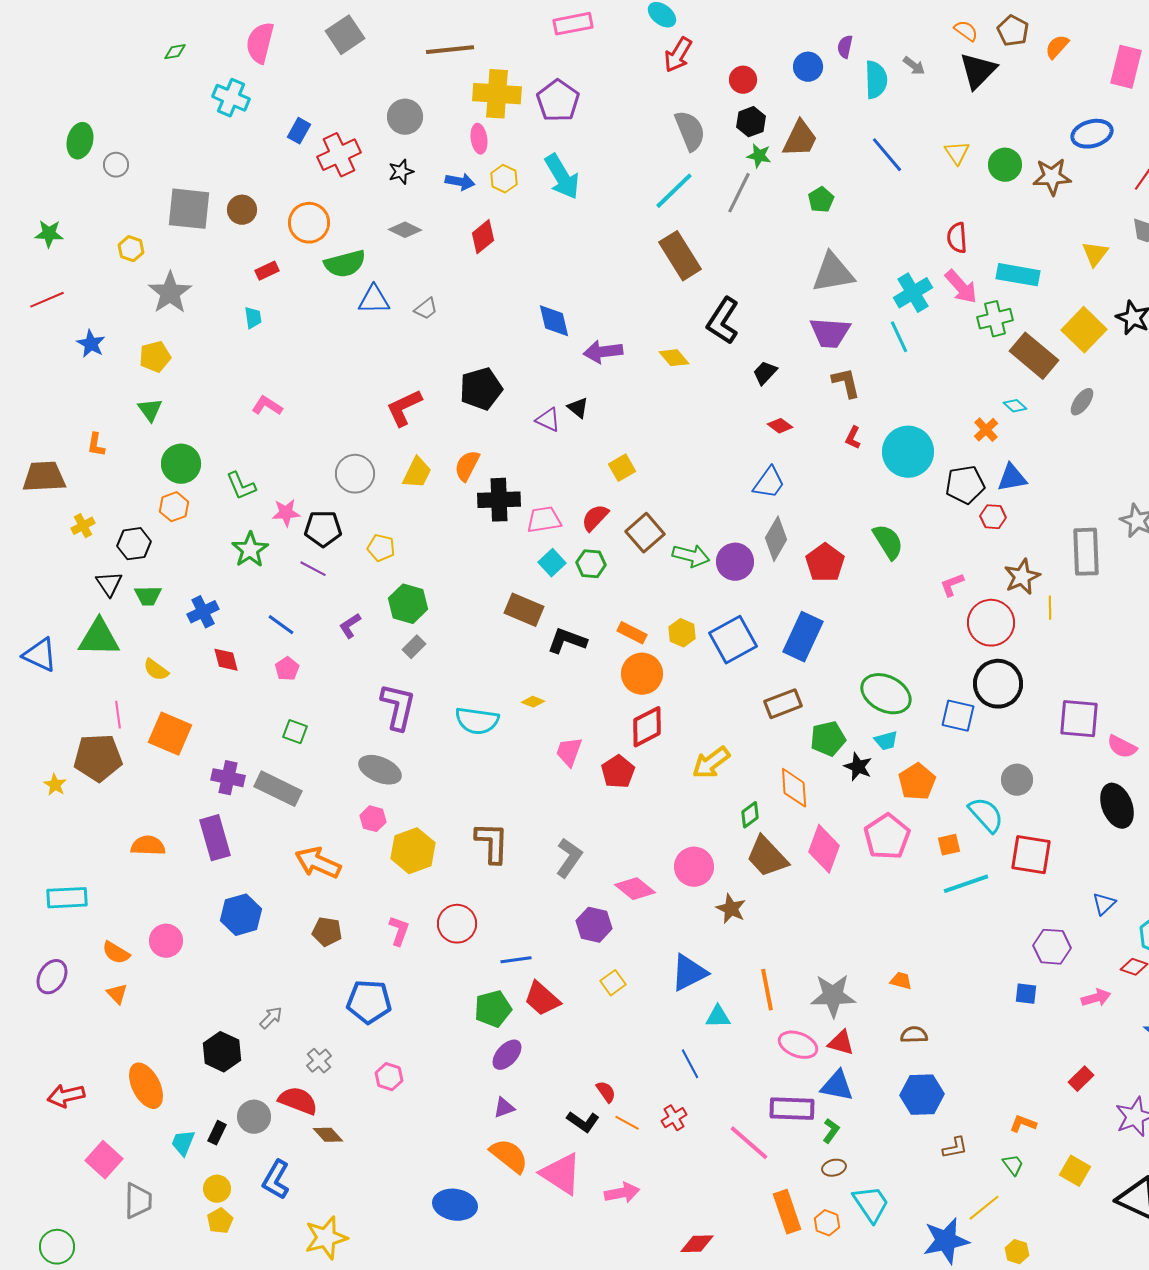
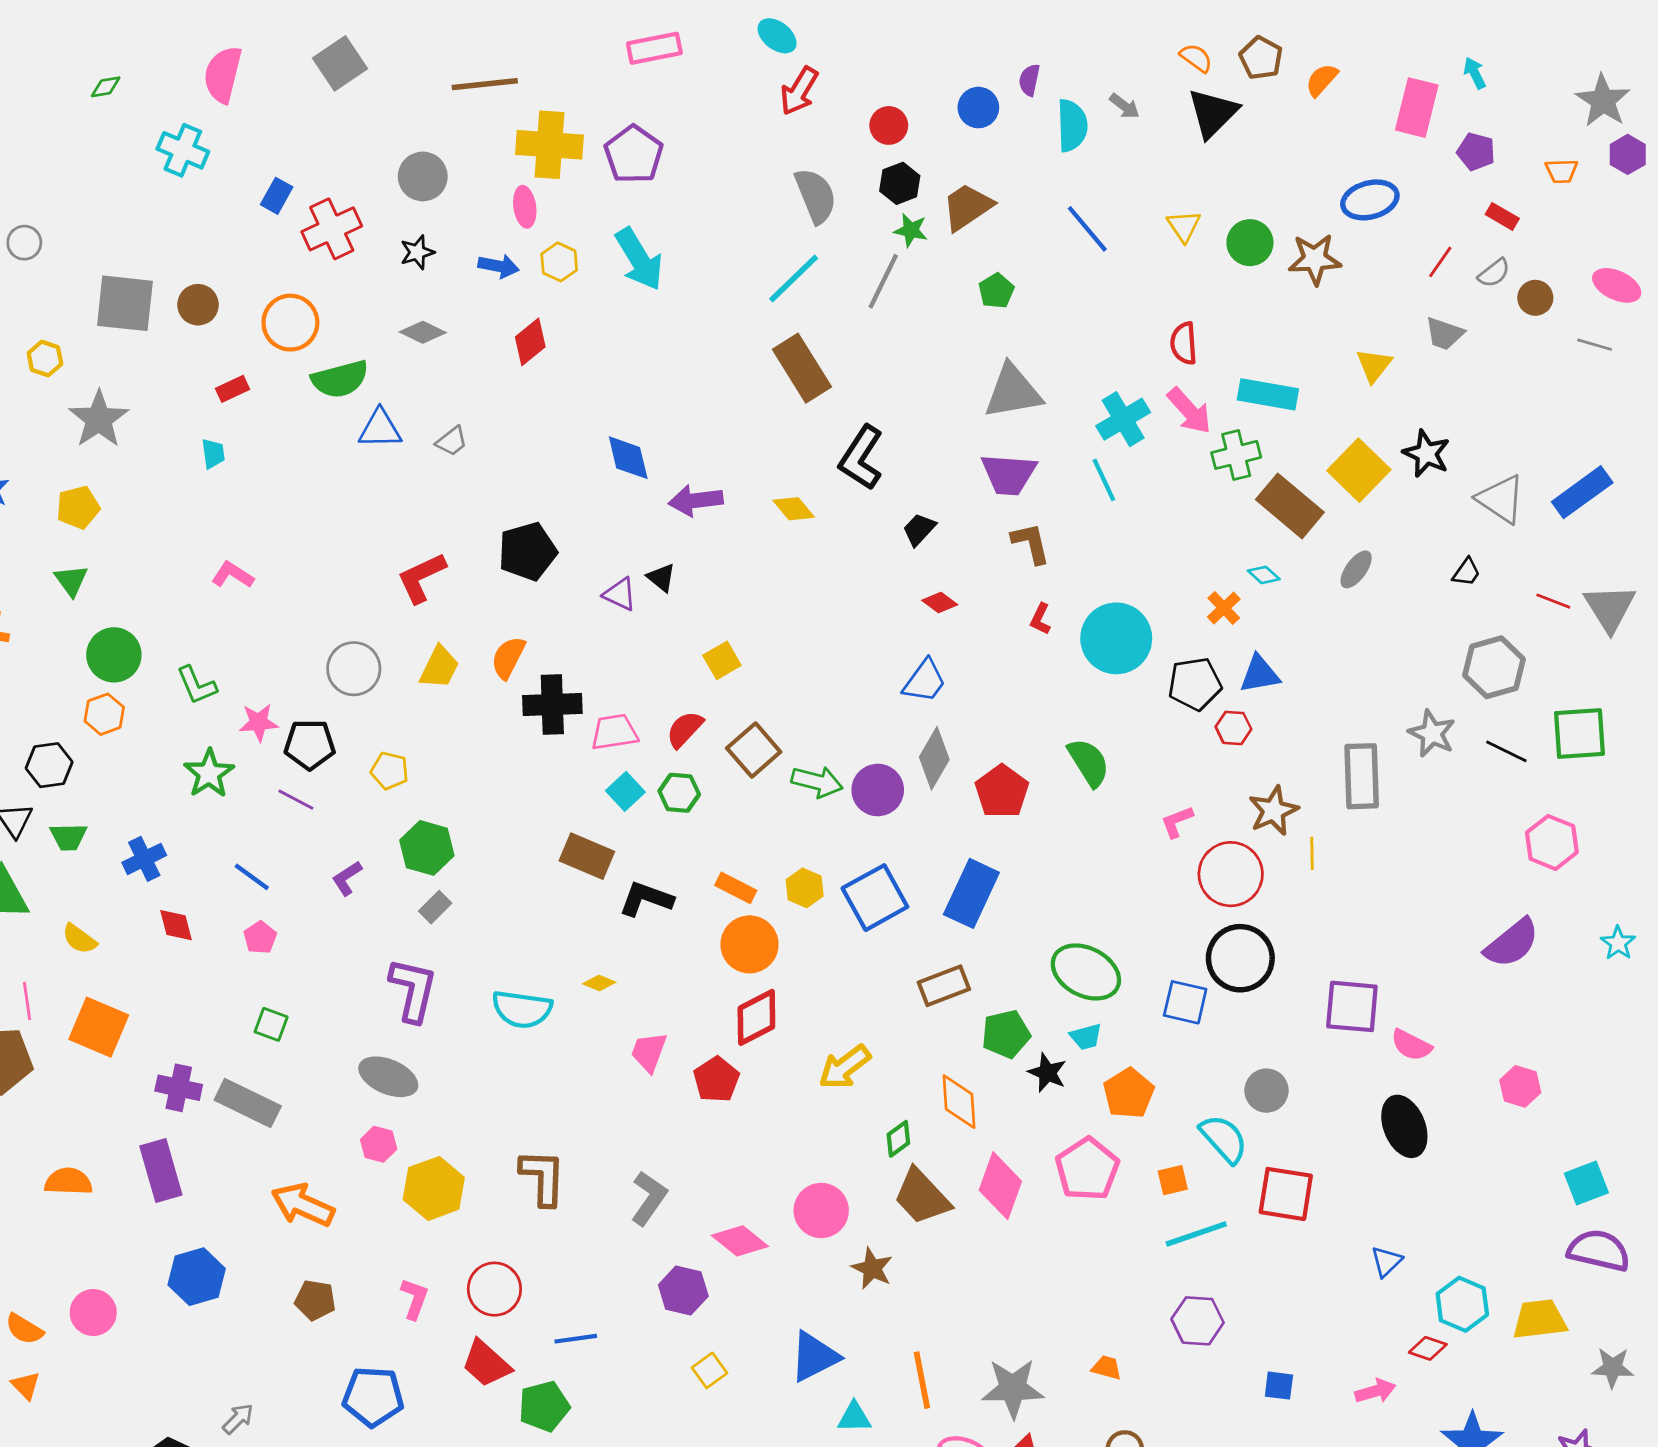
brown trapezoid: (800, 139) -> (967, 207), turned -150
purple hexagon: (1052, 947) -> (1198, 1321), moved
red trapezoid: (542, 999) -> (486, 1364), moved

